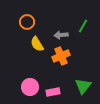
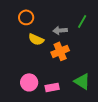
yellow semicircle: (37, 44) -> (36, 39), turned -35
green triangle: (83, 86) -> (82, 81), turned -36

